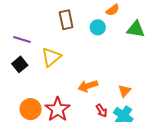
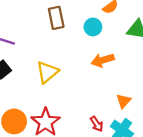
yellow triangle: (51, 57) -> (47, 72), moved
orange arrow: (88, 86) -> (103, 60), moved

